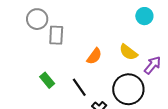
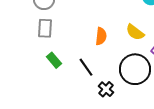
gray rectangle: (56, 35) -> (45, 28), moved
orange semicircle: (94, 56) -> (101, 36), turned -30

